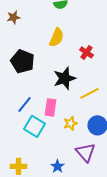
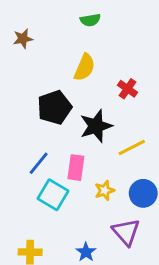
black pentagon: (22, 61) -> (54, 107), moved, turned 30

